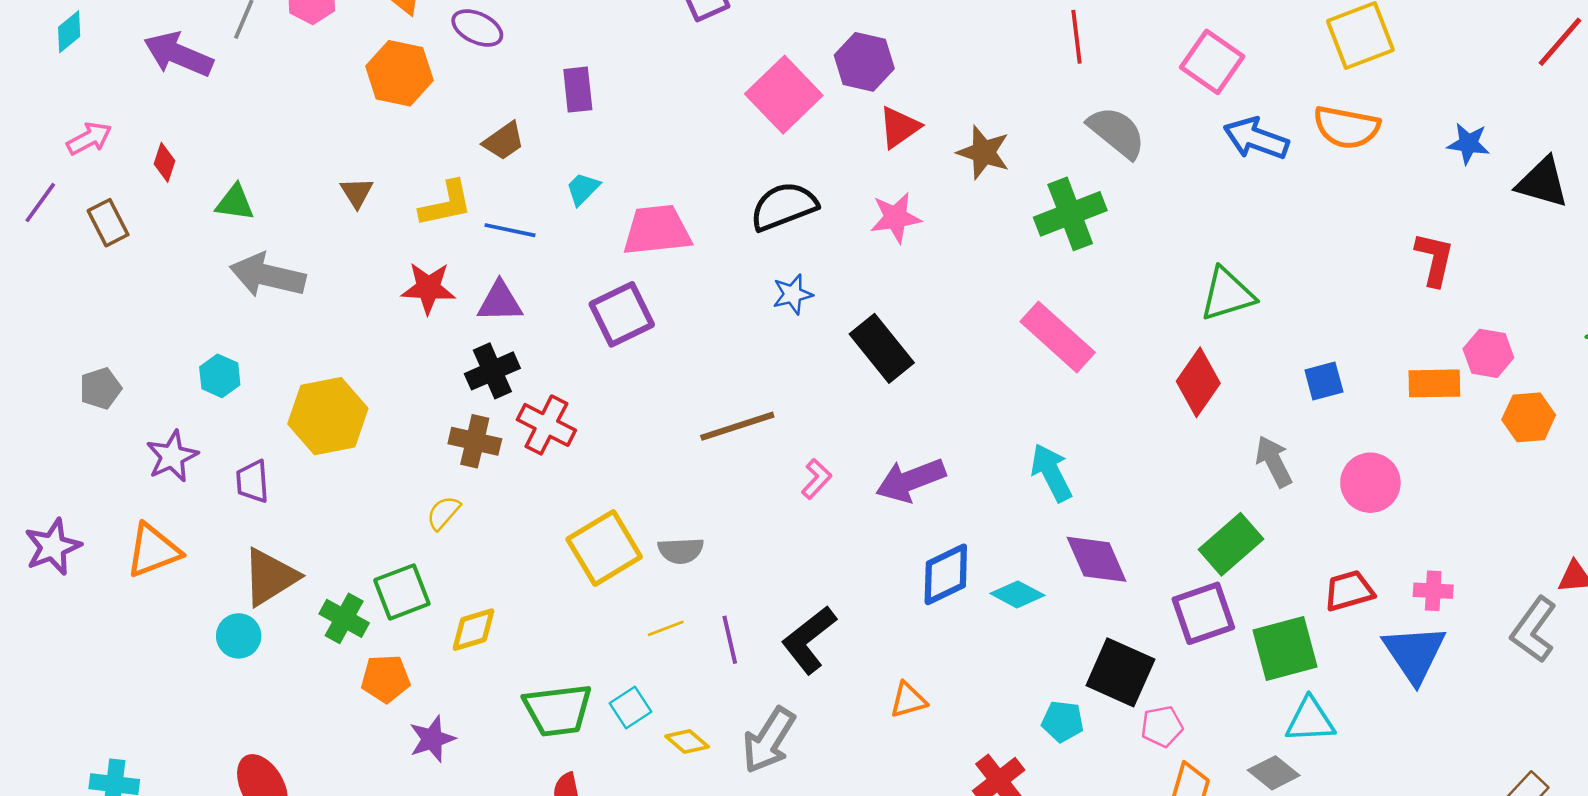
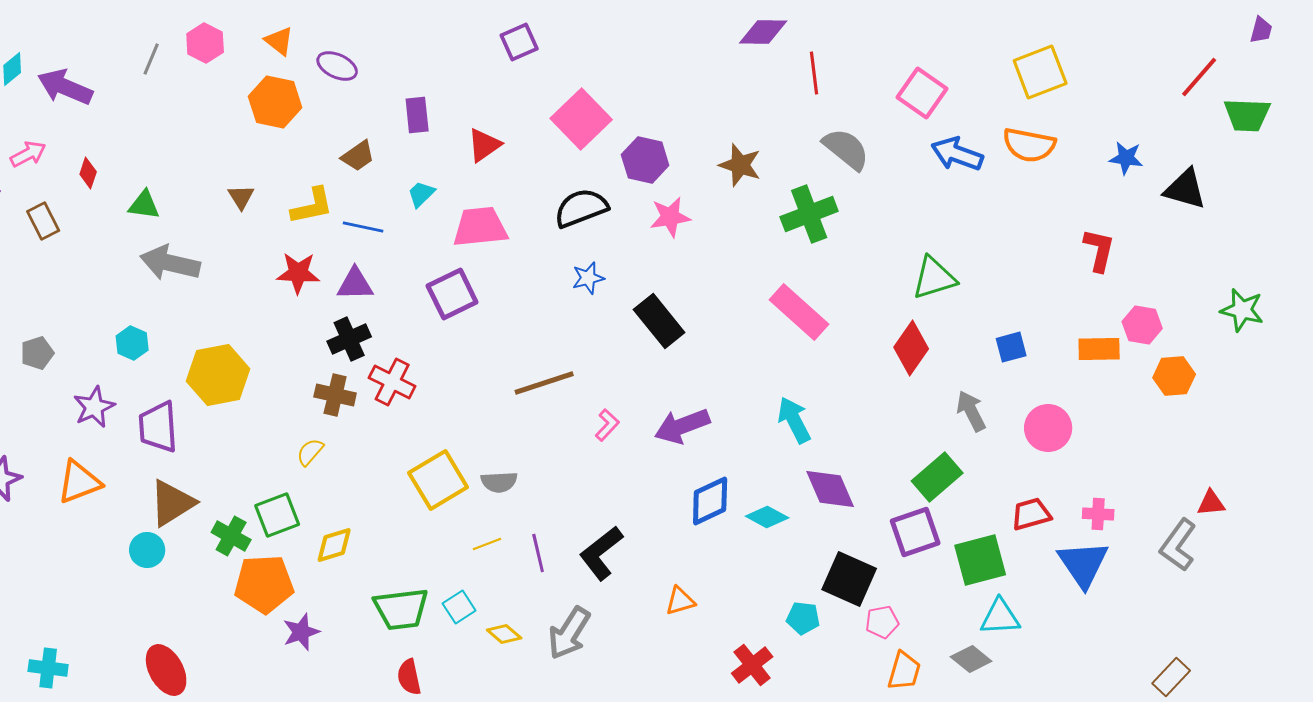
purple arrow: (178, 54) -> (65, 87), moved
purple hexagon: (864, 62) -> (645, 160), moved
red triangle: (899, 127) -> (484, 145), moved
purple trapezoid: (252, 481) -> (158, 427), size x1.5
orange pentagon: (386, 679) -> (264, 584), size x1.5

